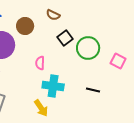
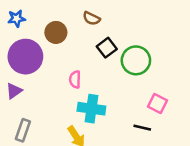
pink square: (118, 61) -> (158, 104), moved
black line: (93, 90) -> (142, 128), moved

